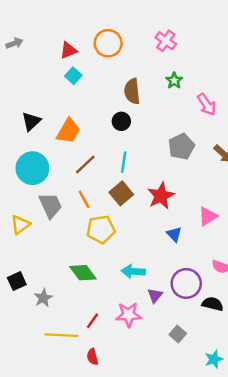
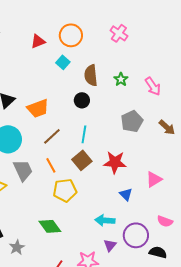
cyan square: (73, 76) -> (63, 62), moved
green star: (174, 80) -> (121, 79), moved
orange trapezoid: (68, 131) -> (38, 108), turned 40
red star: (161, 196) -> (115, 162), turned 30
cyan arrow: (133, 271) -> (105, 220), moved

